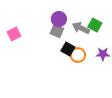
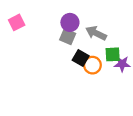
green square: (95, 25) -> (113, 54), moved, turned -32
pink square: (14, 34) -> (17, 22), moved

